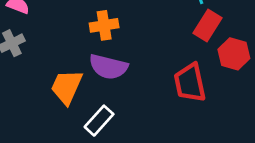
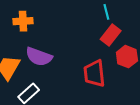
orange cross: (104, 25) -> (23, 21), moved

